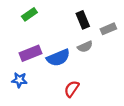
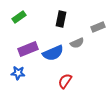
green rectangle: (29, 14) -> (19, 17), moved
black rectangle: (83, 20) -> (61, 19), moved, turned 35

